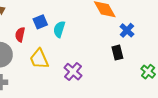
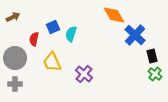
blue cross: (127, 30) -> (135, 35), size x1.5
black rectangle: (117, 53) -> (152, 56), moved

